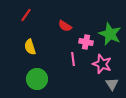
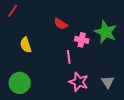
red line: (26, 15) -> (13, 11), moved
pink star: (102, 64) -> (79, 82), moved
green circle: (37, 79) -> (20, 83), moved

